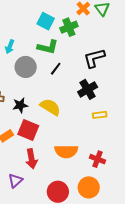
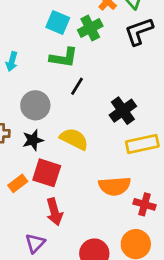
black L-shape: (94, 58) -> (139, 31), moved
gray circle: (26, 67) -> (35, 105), moved
yellow rectangle: (100, 115) -> (142, 144), size x1.6
orange semicircle: (66, 151) -> (115, 186), moved

